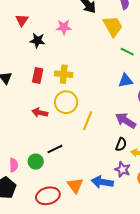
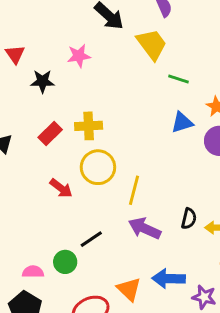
red rectangle: (38, 76) -> (50, 133), turned 42
red arrow: (40, 113) -> (61, 188), turned -147
purple arrow: (126, 121) -> (145, 228), moved
pink semicircle: (14, 165) -> (33, 272), turned -80
purple star: (123, 169) -> (204, 297), moved

